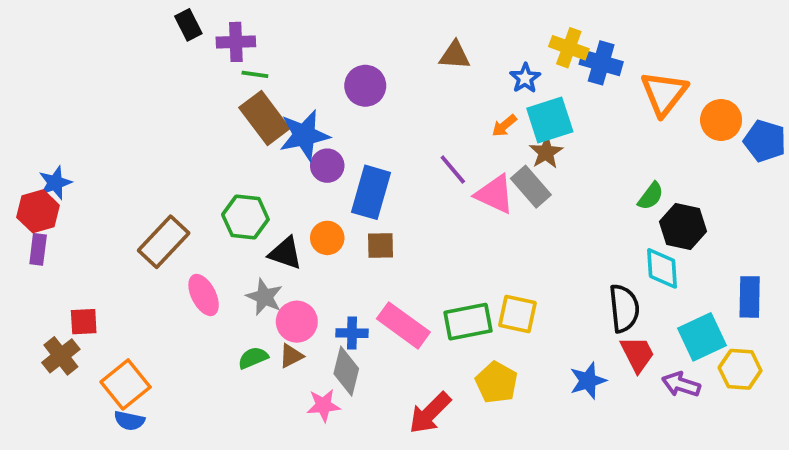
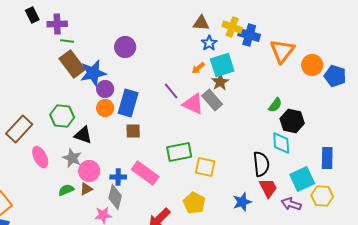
brown triangle: (455, 55) -> (201, 23), moved
orange circle: (327, 238) -> (105, 108), moved
green rectangle: (468, 322) -> (179, 152), moved

